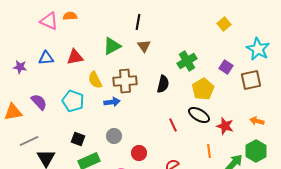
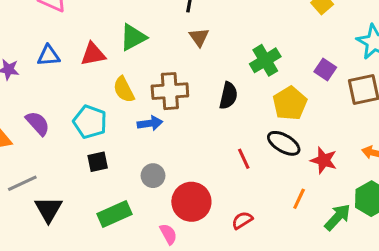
green triangle: (112, 46) -> (133, 37), moved
black square: (78, 139) -> (98, 162), moved, turned -32
orange line: (209, 151) -> (299, 199), turned 32
red circle: (139, 153) -> (191, 202), size x1.6

